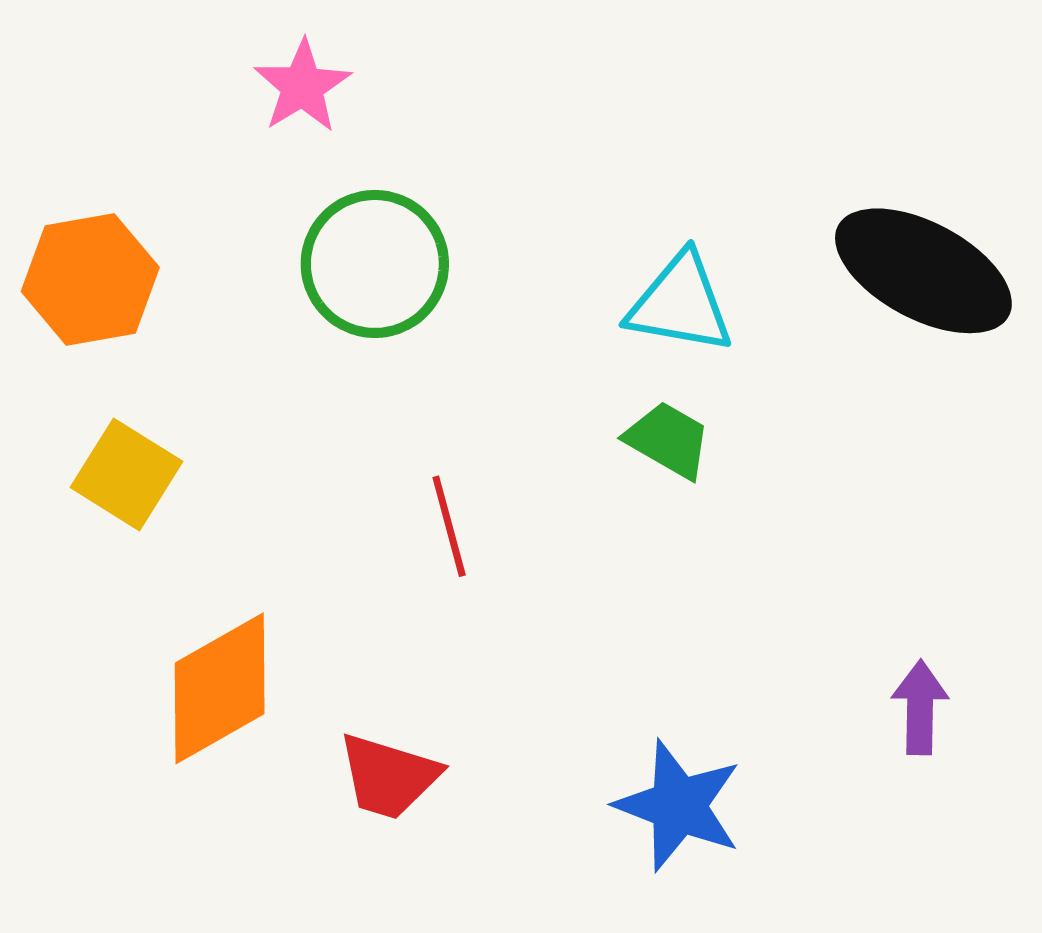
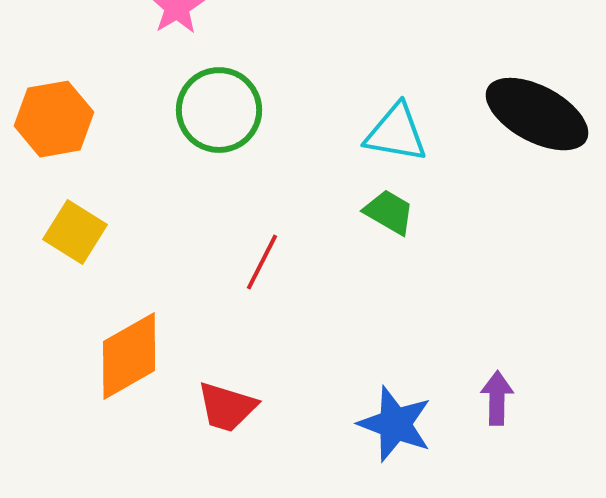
red line: (449, 526) -> (262, 262), turned 42
purple arrow: (920, 707) -> (497, 398), moved

